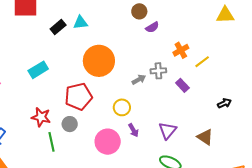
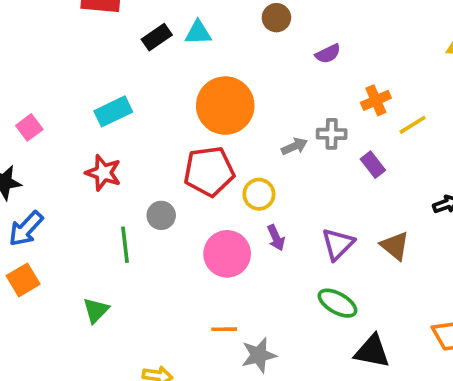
brown circle: (139, 11) -> (276, 18), moved
red pentagon: (79, 97) -> (209, 171), moved
red star: (41, 117) -> (103, 173), moved
brown triangle: (205, 137) -> (395, 246), moved

